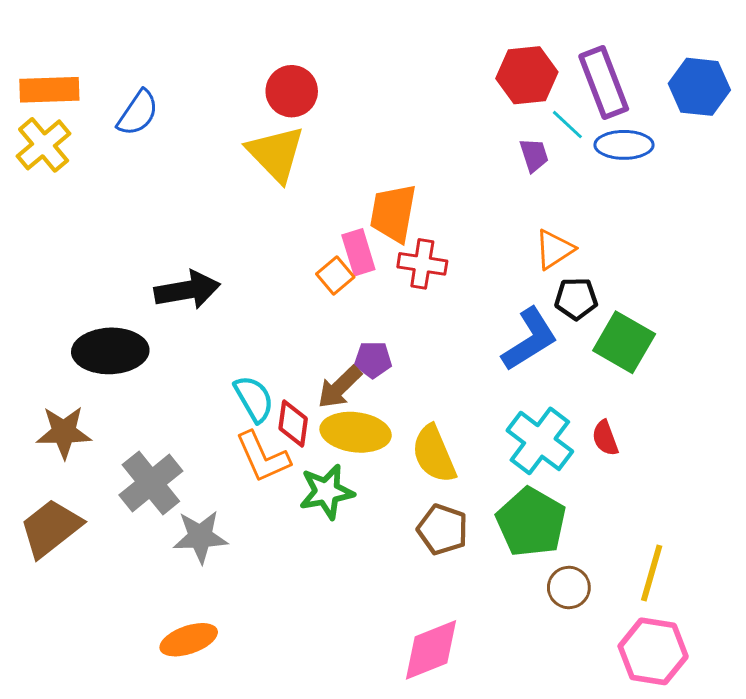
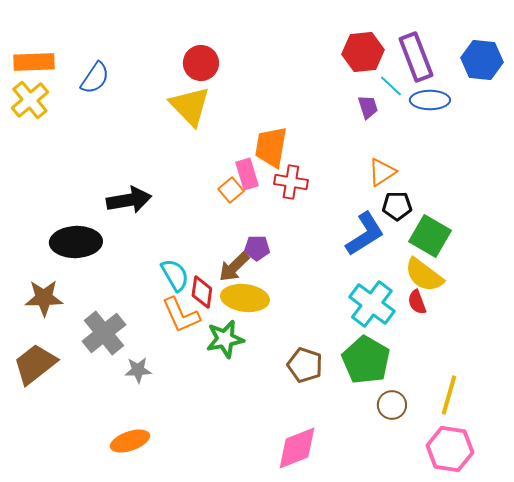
yellow semicircle: (434, 454) -> (424, 275), moved, turned -30
gray star: (200, 537) -> (138, 370), size x0.7

